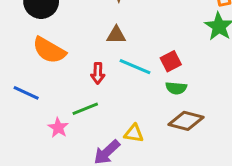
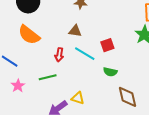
red square: (171, 61) -> (107, 45), moved
brown diamond: (186, 121) -> (128, 97), moved, turned 55
pink star: (58, 128) -> (18, 86), moved

